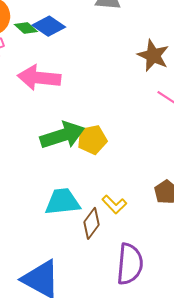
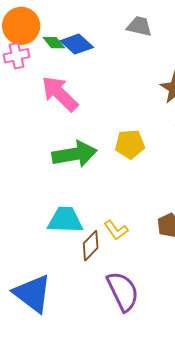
pink arrow: (39, 78) -> (60, 94), turned 30
yellow pentagon: (92, 140) -> (130, 144), moved
purple semicircle: (130, 264) -> (123, 291), turned -39

